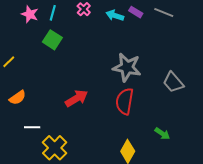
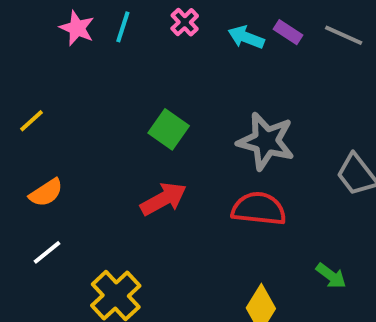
green square: (52, 40) -> (169, 129), moved
red semicircle: (125, 101) -> (259, 209), turned 84
white line: (32, 127) -> (47, 252), moved, turned -42

